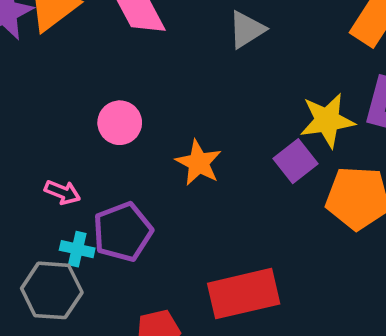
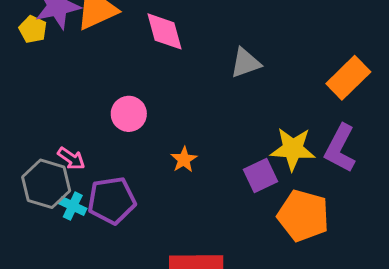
orange star: (199, 163) -> (184, 159), size x0.7
gray hexagon: (52, 290) -> (46, 184), moved

